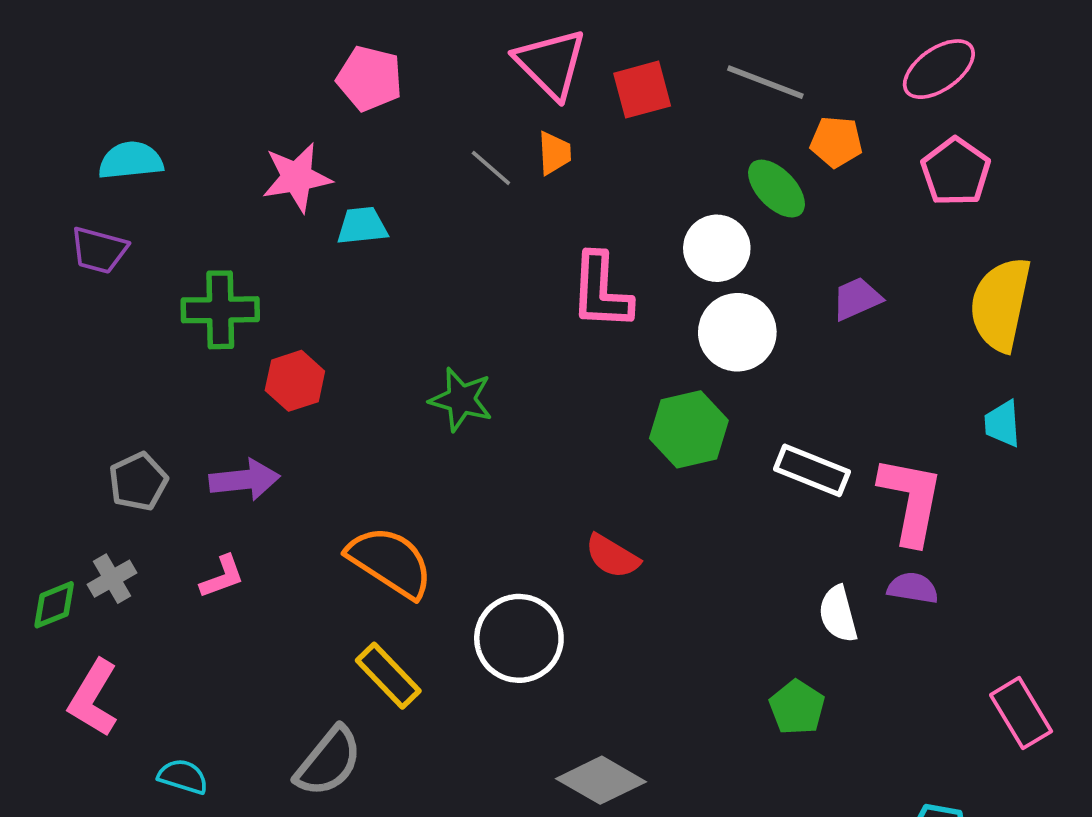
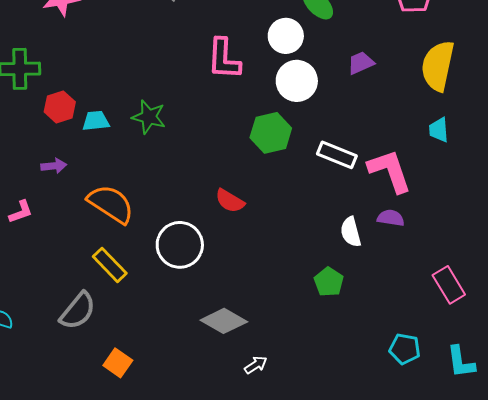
cyan trapezoid: (362, 226) -> (96, 121), moved
purple arrow: (245, 480) -> (54, 166), moved, size x0.7
pink L-shape: (911, 500) -> (390, 171), turned -30

